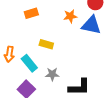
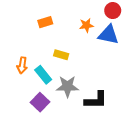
gray star: (52, 74) -> (67, 86), size x1.5

